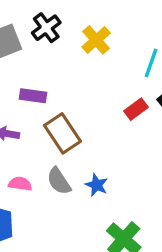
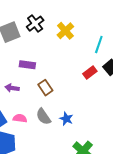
brown rectangle: (62, 133) -> (45, 88), size x0.7

